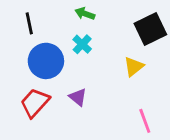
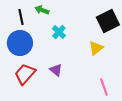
green arrow: (85, 14) -> (42, 10), moved
blue circle: (46, 61) -> (20, 43), moved

